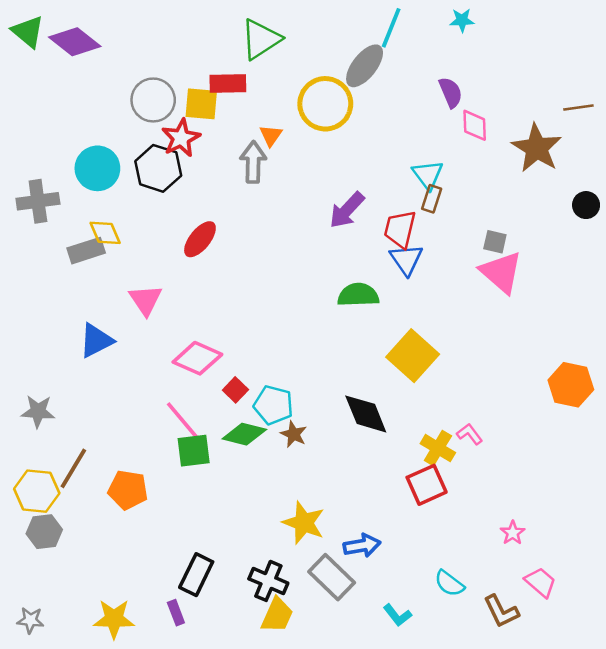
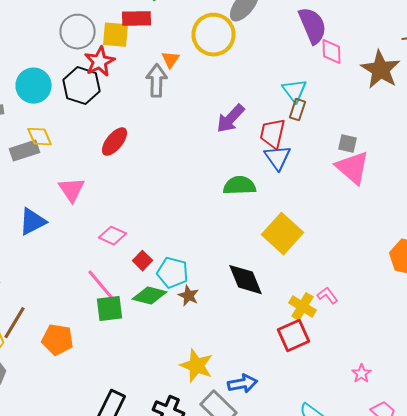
purple semicircle: (451, 92) -> (312, 26), size x1.5
pink diamond: (197, 358) -> (112, 236), size x0.7

